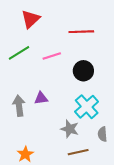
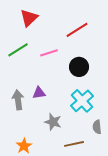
red line: (81, 32) -> (77, 30), turned -30
gray star: (70, 129) -> (53, 122), moved

